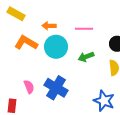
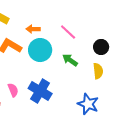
pink line: (84, 29) -> (68, 32), turned 42
green arrow: (86, 57) -> (70, 60), turned 56

